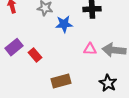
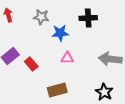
pink triangle: (90, 49) -> (67, 58), moved

